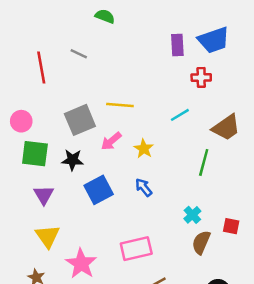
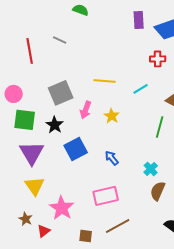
purple rectangle: (177, 45) -> (139, 20), moved
yellow line: (120, 105) -> (105, 81), moved
pink arrow: (111, 141) -> (86, 110), turned -30
black star: (72, 160) -> (55, 125), turned 30
blue arrow: (144, 187) -> (112, 158), moved
purple triangle: (44, 195) -> (32, 153), size x1.5

